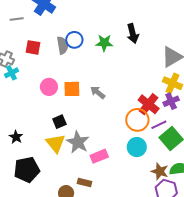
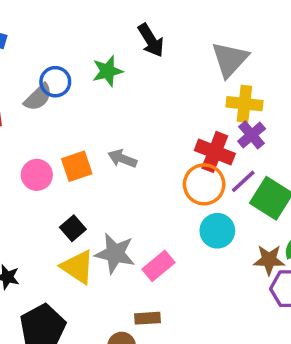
gray semicircle: (63, 45) -> (38, 97), turned 72

